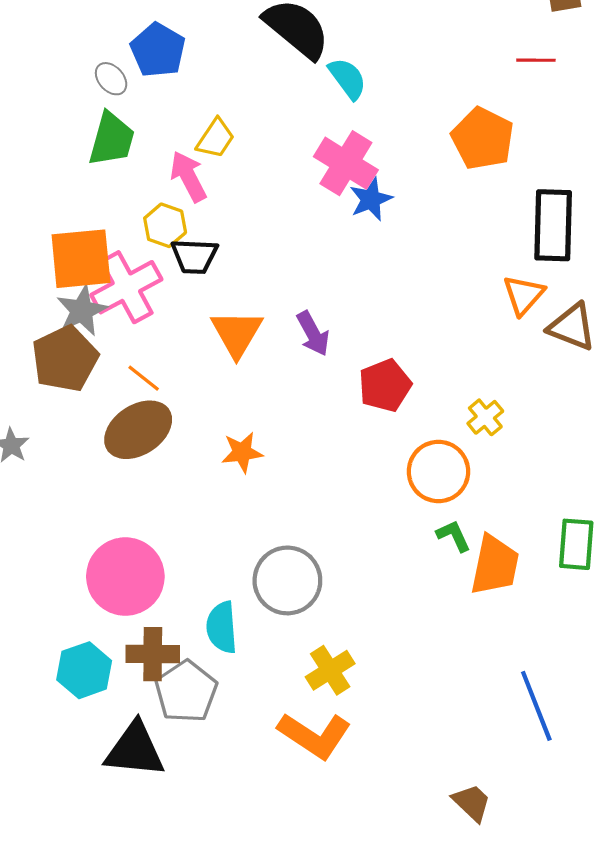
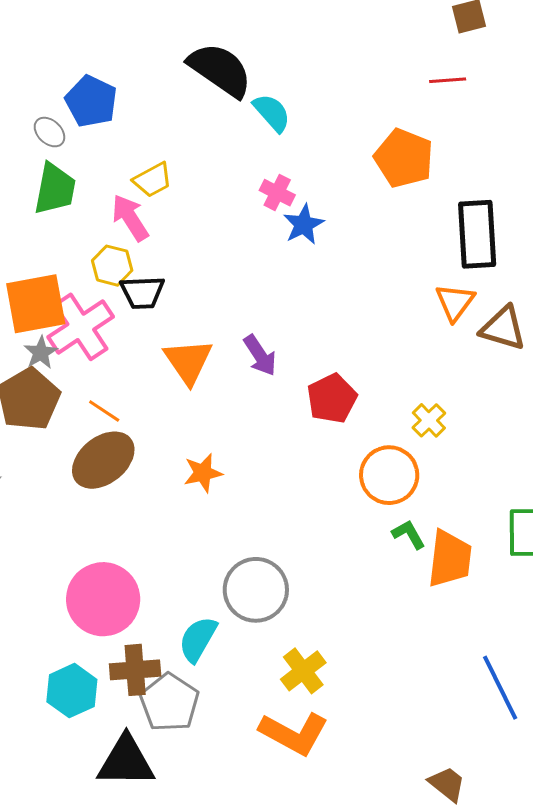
yellow trapezoid: (216, 138) -> (153, 180), turned 33
pink cross: (346, 163) -> (277, 193), size x0.6
gray star: (82, 311) -> (41, 353), size x0.7
cyan semicircle: (222, 627) -> (198, 639), turned 39

